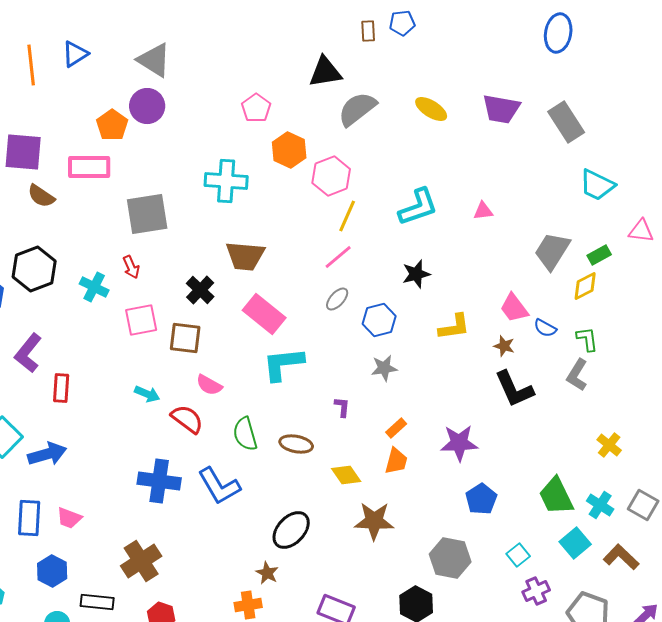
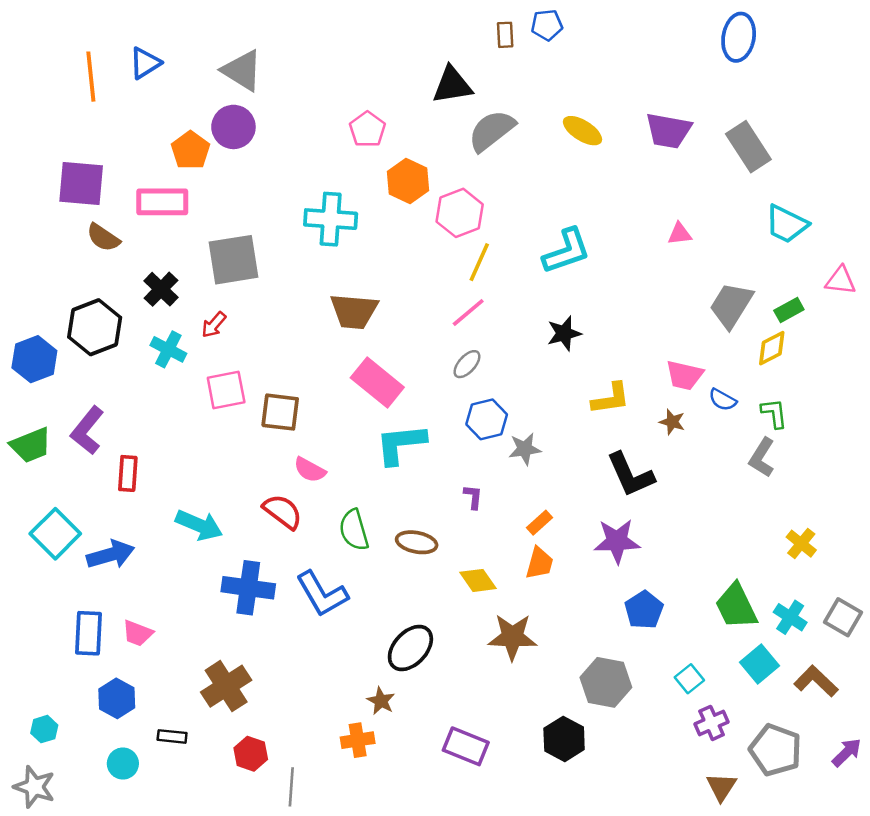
pink triangle: (483, 211) -> (680, 234), moved
red arrow: (131, 267) -> (214, 325), turned 65
black cross: (200, 290) -> (161, 289), moved
pink trapezoid: (514, 308) -> (684, 375), turned -40
blue hexagon: (379, 320) -> (487, 419), moved
black L-shape: (514, 389) -> (630, 475), moved
cyan arrow: (147, 394) -> (199, 525), moved, size x1.5
black rectangle: (97, 602) -> (172, 736), size x0.7

